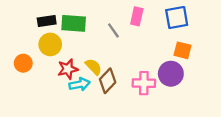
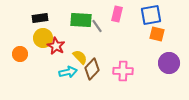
green rectangle: (74, 23) -> (81, 20), moved
orange square: (183, 50) -> (157, 34), moved
red star: (68, 69) -> (56, 46), moved, turned -30
purple circle: (171, 74) -> (169, 63), moved

